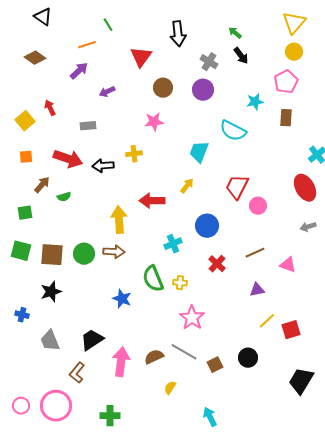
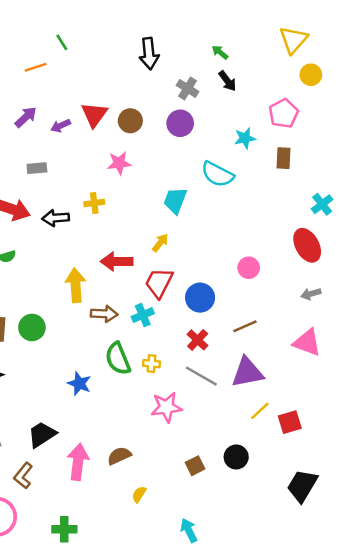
yellow circle: (294, 52) -> (311, 75), moved
red triangle: (141, 57) -> (94, 115), moved
purple arrow: (79, 71) -> (26, 117), moved
red trapezoid: (237, 187) -> (159, 283), moved
blue circle: (207, 226) -> (200, 298), moved
brown arrow: (114, 252) -> (104, 314), moved
pink triangle: (288, 265) -> (307, 342), moved, size x1.4
purple triangle: (257, 290) -> (247, 372), size x1.8
pink star: (192, 318) -> (166, 407), turned 30
gray line: (184, 352) -> (201, 376), moved

